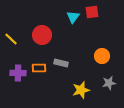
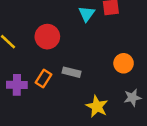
orange rectangle: (39, 68) -> (44, 79), turned -56
yellow star: (81, 90) -> (97, 106), turned -30

